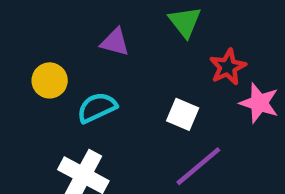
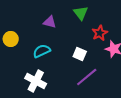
yellow circle: (50, 80) -> (11, 39), moved

